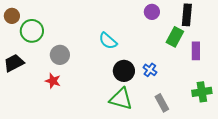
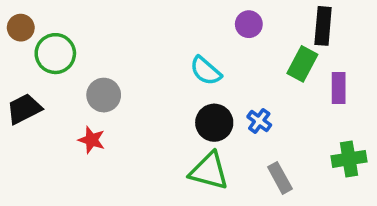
purple circle: (152, 12) -> (249, 24), moved
cyan semicircle: (108, 41) -> (206, 71), moved

